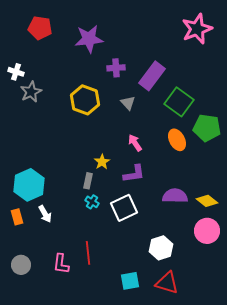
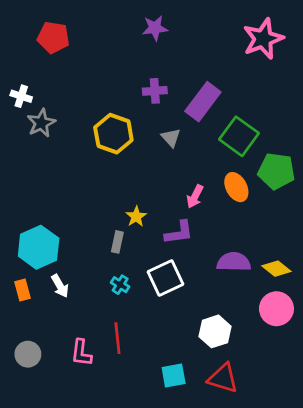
purple star: (89, 39) -> (155, 28), moved, size x0.7
pink arrow: (135, 143) -> (195, 196), moved, turned -120
cyan cross: (92, 202) -> (120, 285), moved

